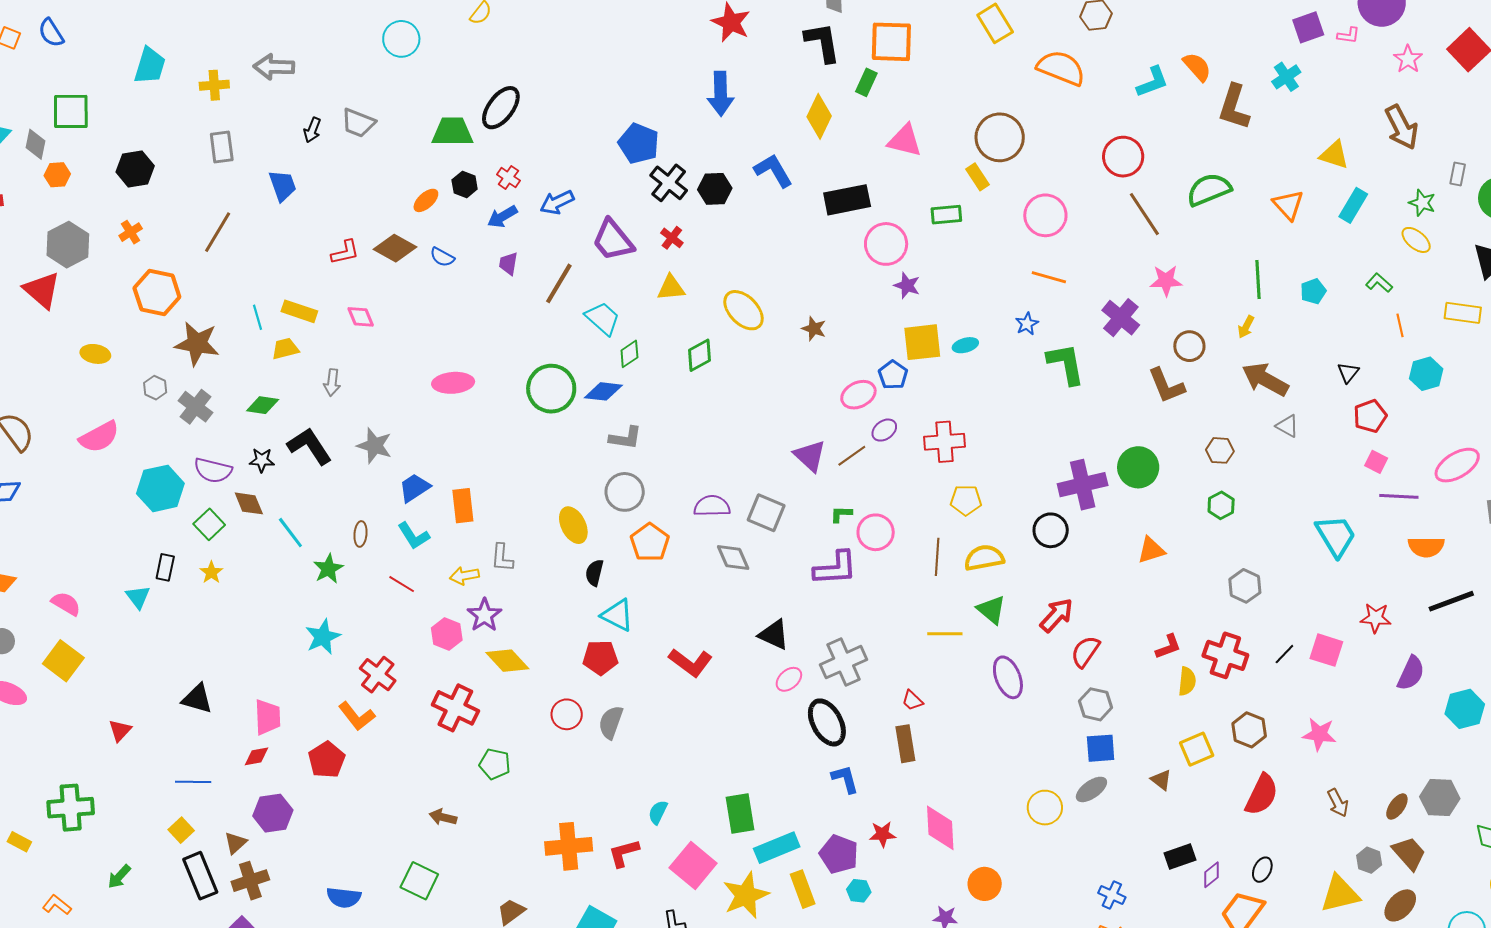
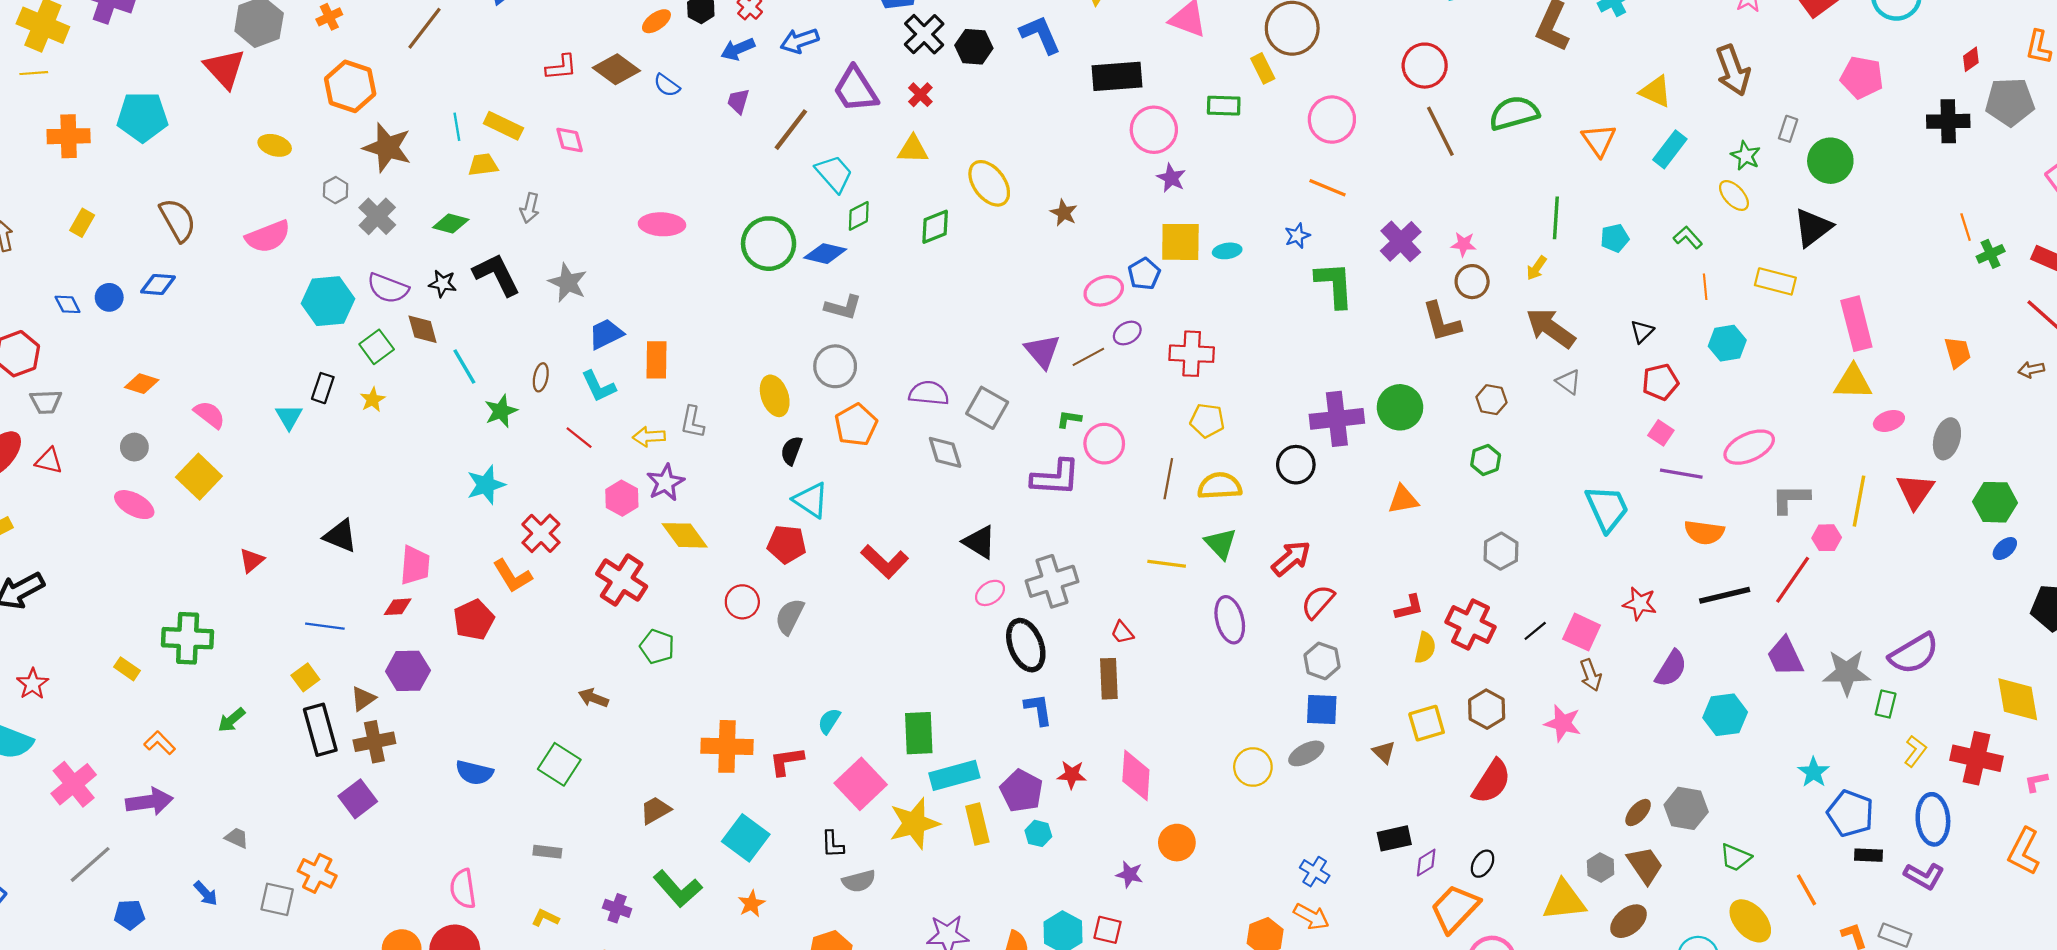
pink star: (1166, 281) -> (1464, 244), moved, size x0.7
brown arrow: (1338, 803) -> (1591, 675), moved

